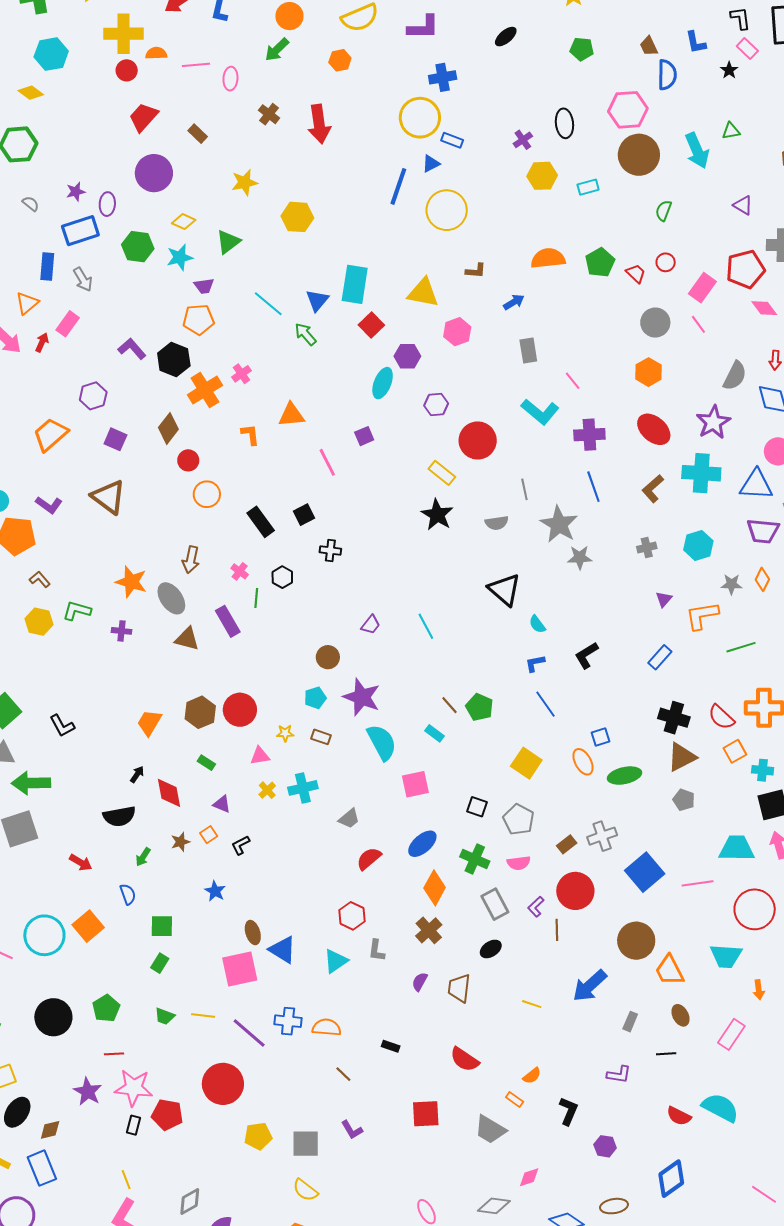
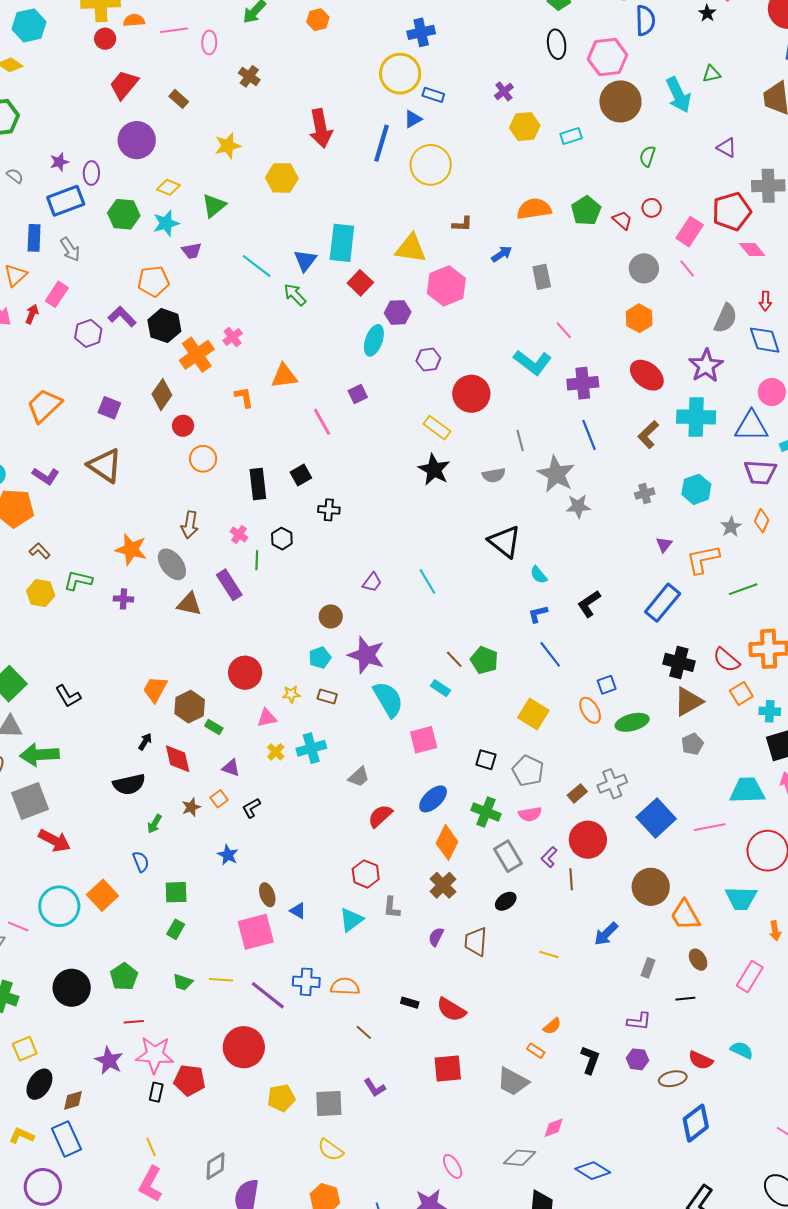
black ellipse: (564, 123) -> (557, 44), moved
red arrow: (319, 124) -> (321, 128), moved
orange pentagon: (198, 319) -> (153, 281), moved
pink hexagon: (457, 332) -> (446, 286), size x1.4
gray rectangle: (528, 351) -> (542, 277), moved
purple hexagon: (93, 396) -> (88, 333), moved
black rectangle: (261, 522) -> (258, 484), turned 32
gray star: (731, 584) -> (731, 527), turned -30
blue rectangle: (660, 657) -> (663, 603), size x1.5
brown hexagon: (200, 712) -> (190, 707), moved
gray pentagon: (684, 800) -> (692, 744), turned 30
red arrow: (81, 863) -> (54, 840), moved, size x1.4
blue triangle: (283, 950) -> (298, 911), size x0.6
blue arrow: (590, 986) -> (606, 934), size x0.7
red semicircle: (465, 1059) -> (451, 1010), moved
cyan semicircle: (720, 1108) -> (742, 1050), size x0.6
purple hexagon: (605, 1146) -> (637, 1059), moved
brown ellipse: (614, 1206) -> (673, 1079), moved

